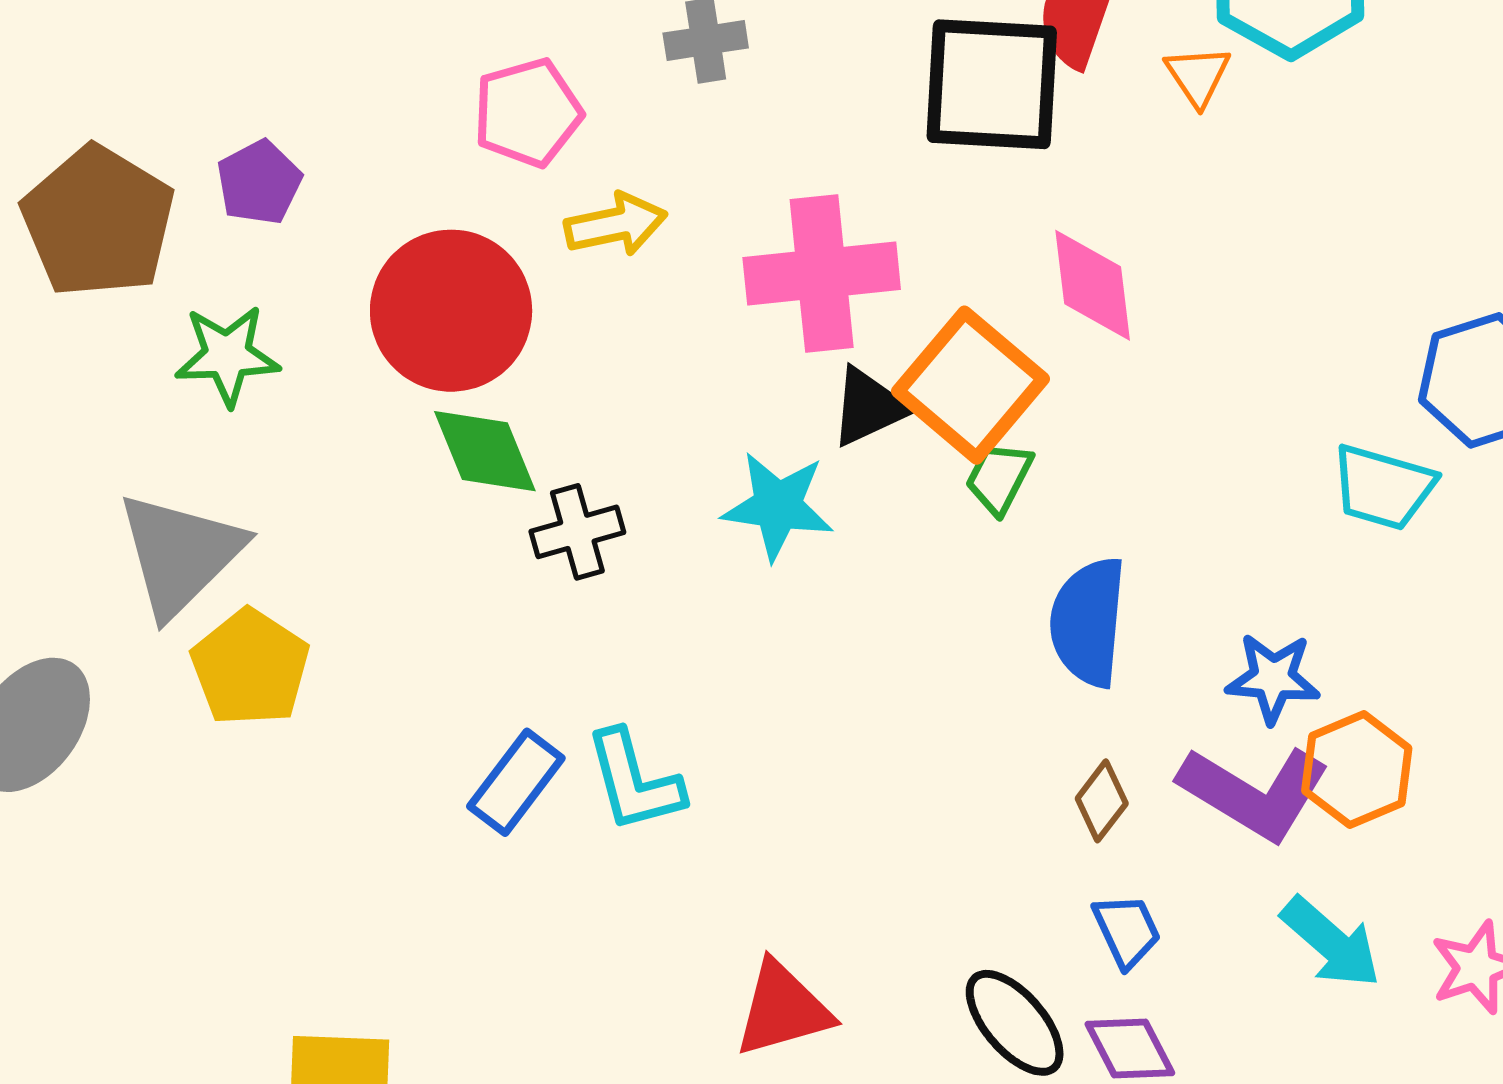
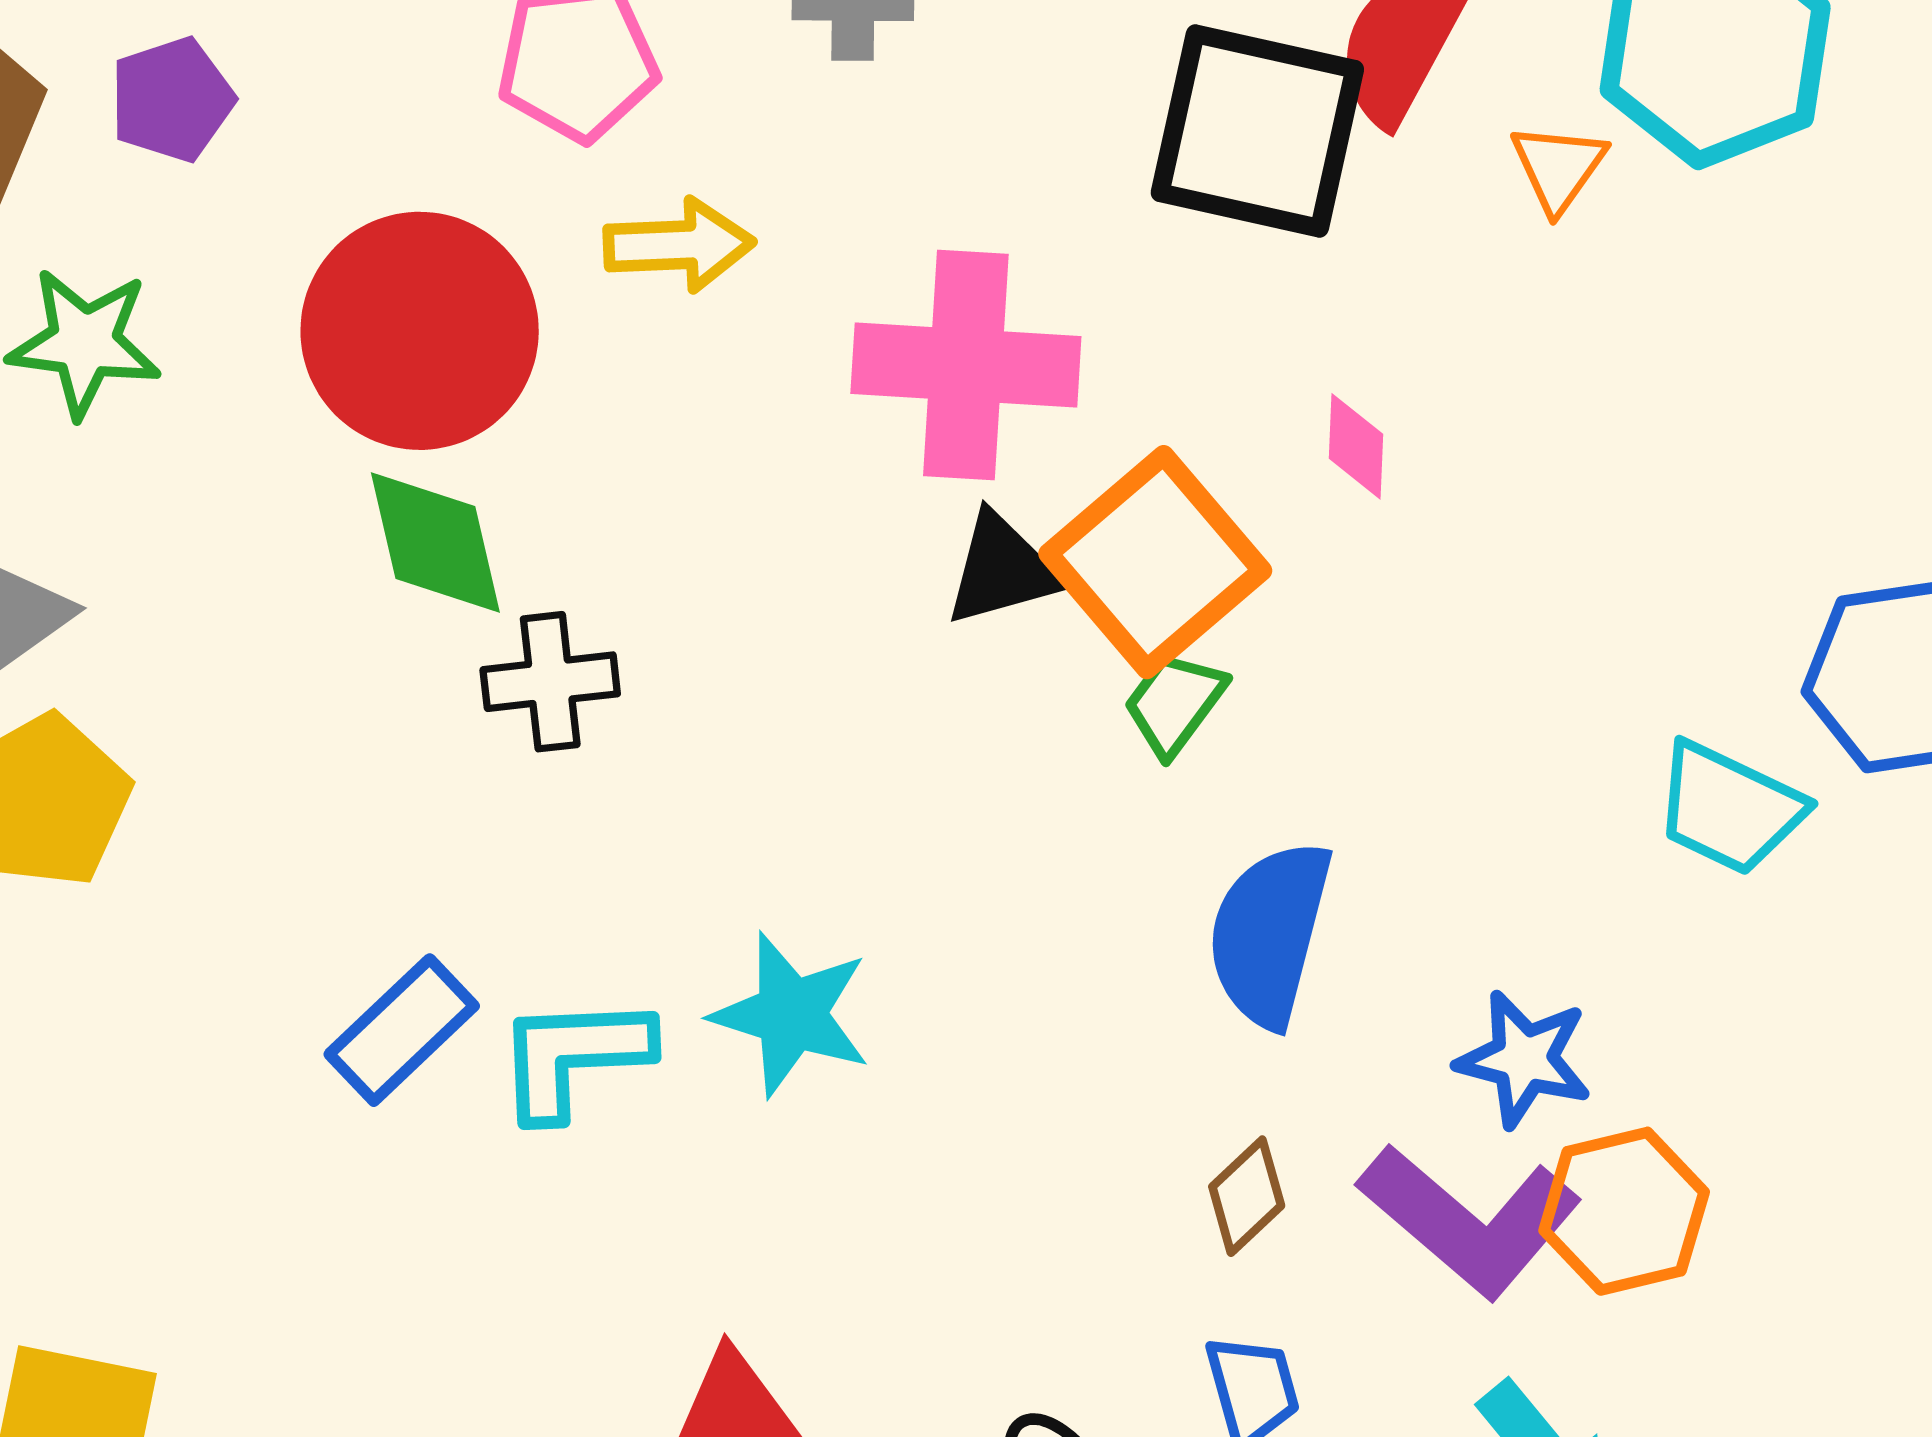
pink diamond: (1093, 285) -> (1356, 446), size x0.6
cyan star: (778, 506) -> (791, 1014), moved
cyan L-shape: (634, 781) -> (573, 1057), turned 93

